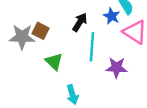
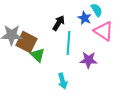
brown square: (40, 31) -> (27, 42), moved, size x1.5
cyan arrow: (72, 95) -> (63, 81), moved

